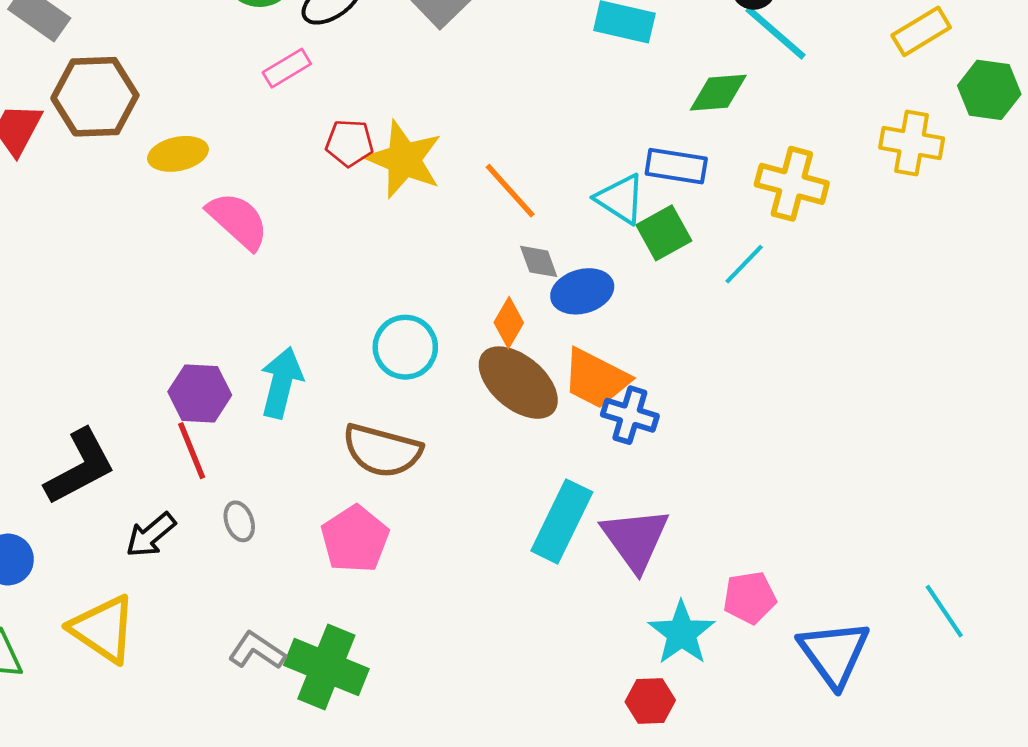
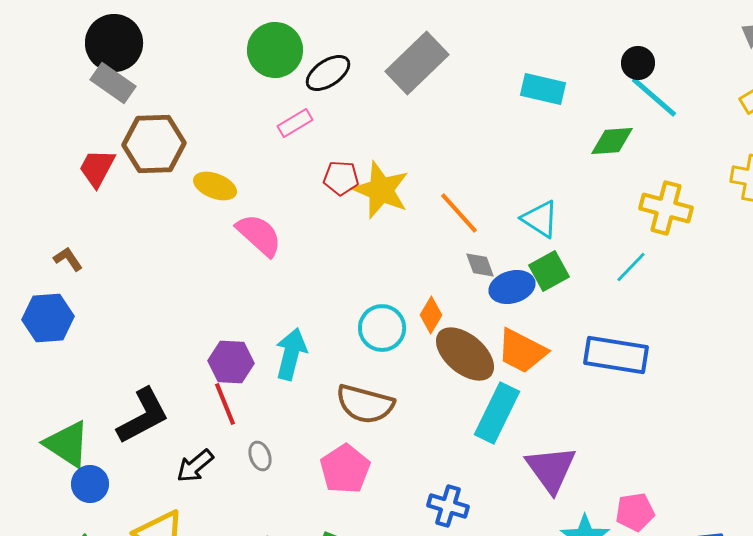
yellow ellipse: (178, 154) -> (215, 186), turned 33
blue rectangle: (676, 166) -> (616, 355), moved, size x1.4
green square: (664, 233) -> (549, 271), moved
orange diamond: (509, 323) -> (431, 315), moved
blue cross: (630, 415) -> (448, 506), moved
cyan rectangle: (562, 521) -> (497, 413), moved

